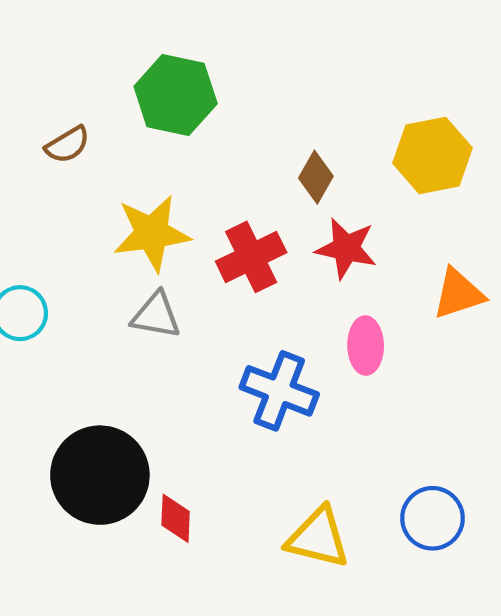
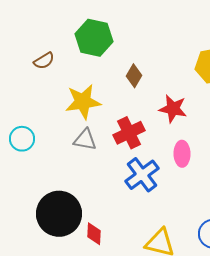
brown diamond: (316, 177) -> (134, 76), moved
red cross: (251, 257) -> (129, 133), moved
blue cross: (279, 391) -> (142, 175), turned 32

